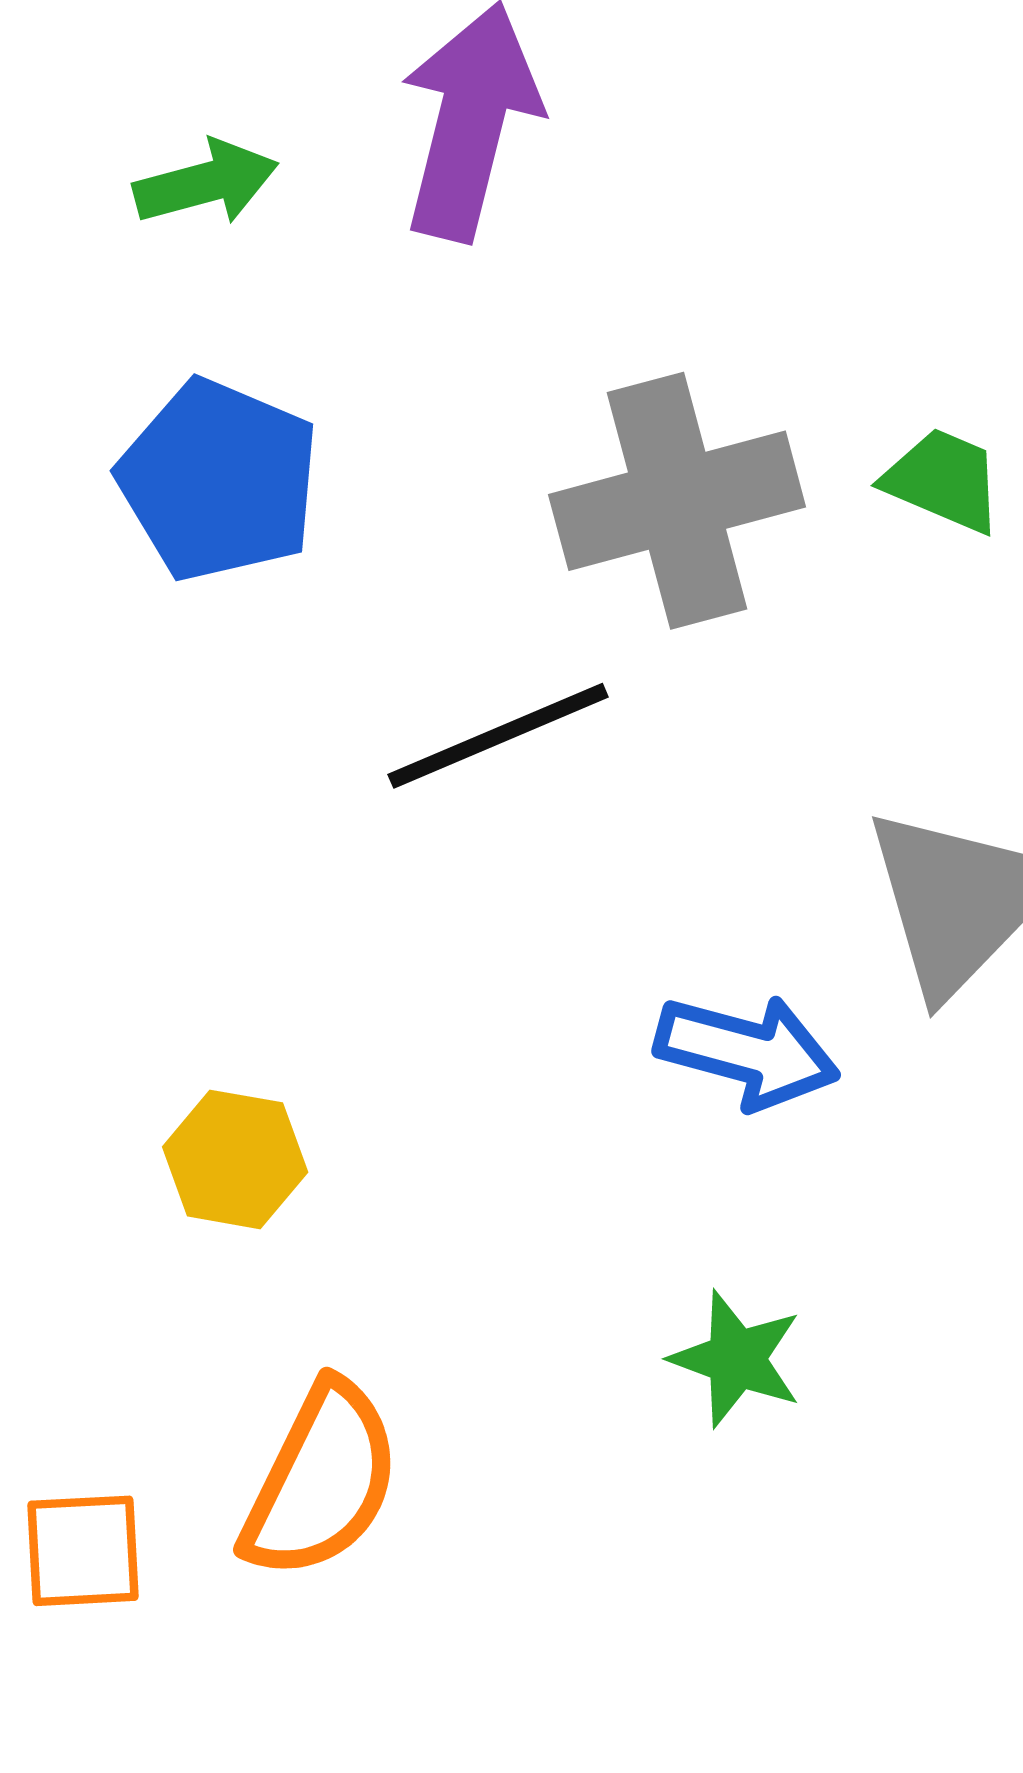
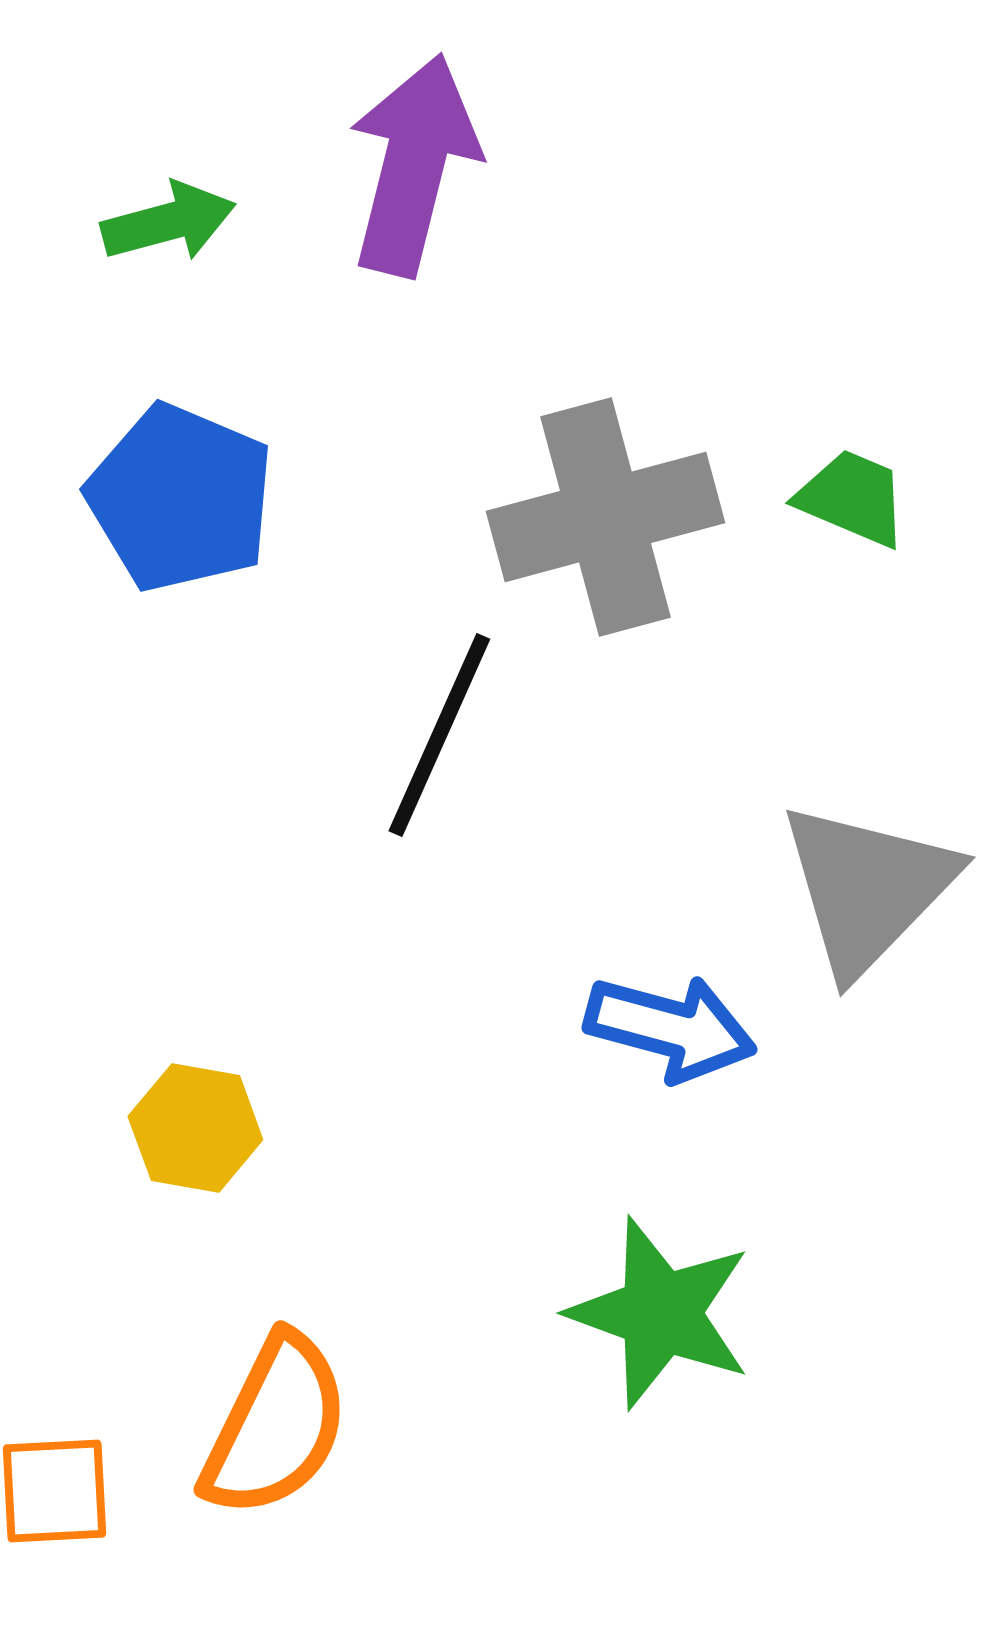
black line: (498, 736) -> (439, 735), turned -43
green star: (736, 1359) -> (660, 1313), size x1.5

